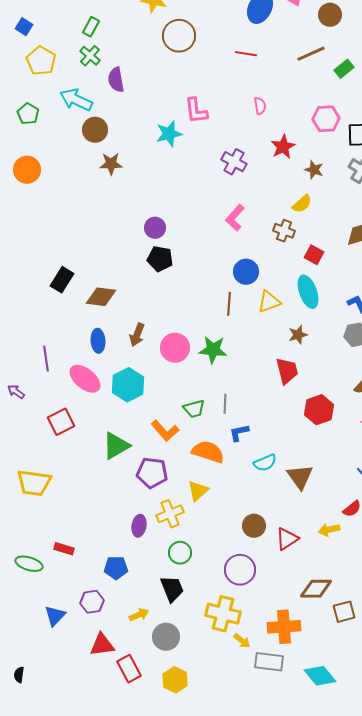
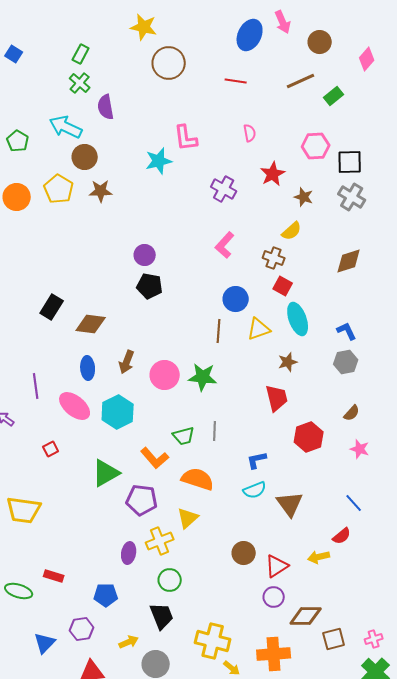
yellow pentagon: (41, 61) -> (59, 189), moved
red square: (314, 255) -> (283, 286), moved
red square: (61, 422) -> (51, 449), size x0.6
blue L-shape: (239, 433) -> (257, 460), moved
purple circle: (240, 570) -> (274, 597), moved, size x0.7

